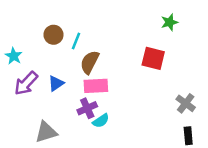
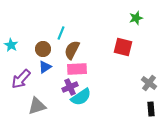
brown circle: (54, 35) -> (43, 49), moved
purple arrow: (26, 83) -> (21, 79), moved
cyan semicircle: (101, 121) -> (81, 97), size x1.5

